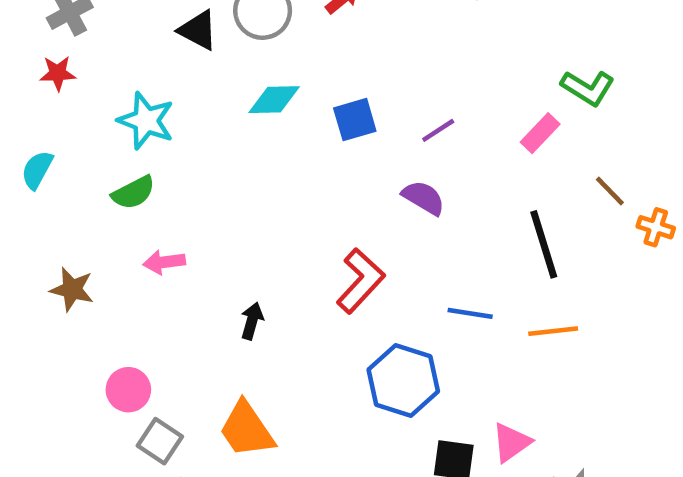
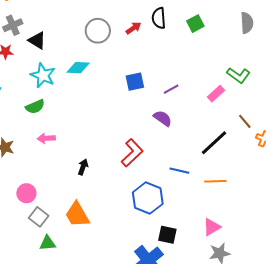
black triangle: (198, 30) -> (37, 40), moved
cyan diamond: (274, 100) -> (78, 68), moved
black line: (544, 244) -> (214, 143), turned 60
pink triangle: (511, 442) -> (212, 227), moved

